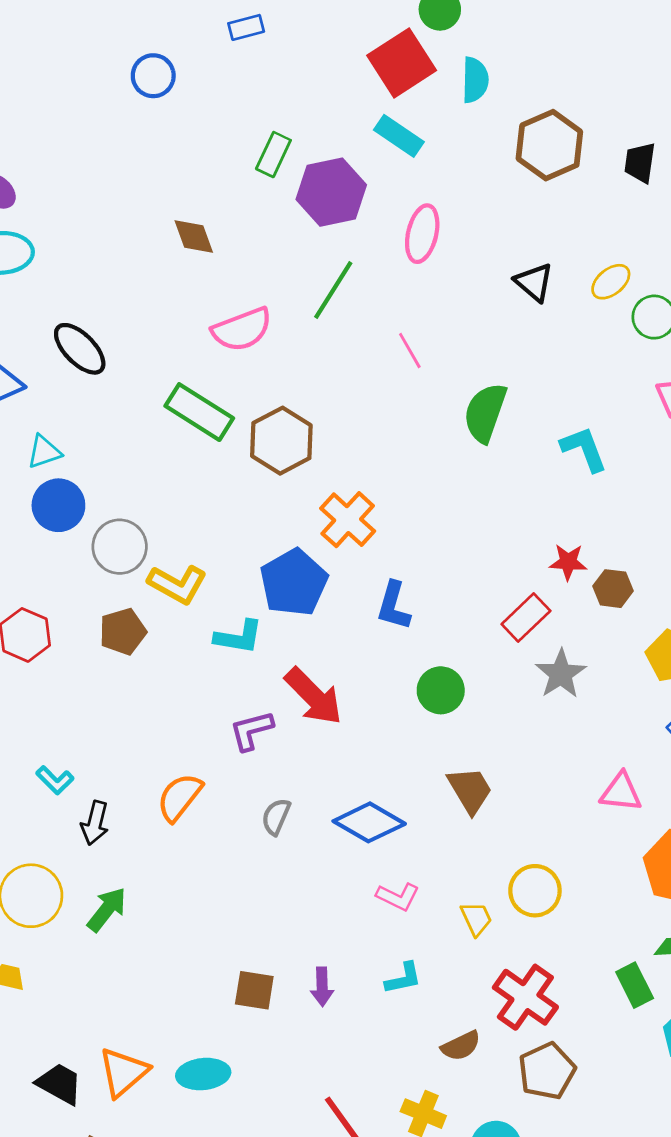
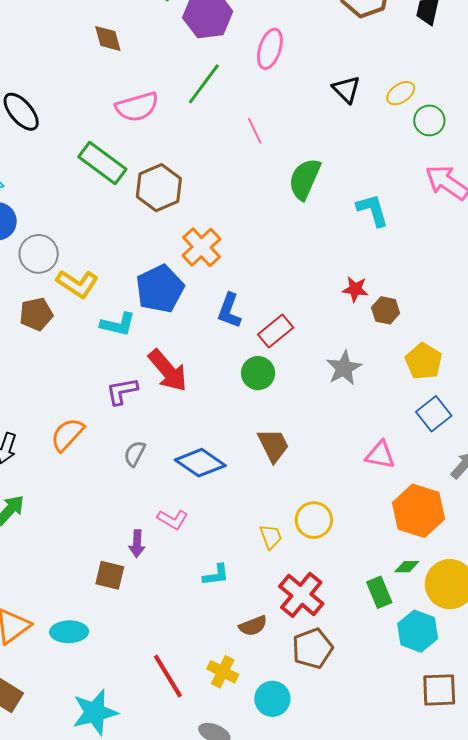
red rectangle: (526, 618) -> (276, 331), moved
pink L-shape: (398, 897) -> (173, 519), moved
purple arrow: (322, 987) -> (137, 544), moved

